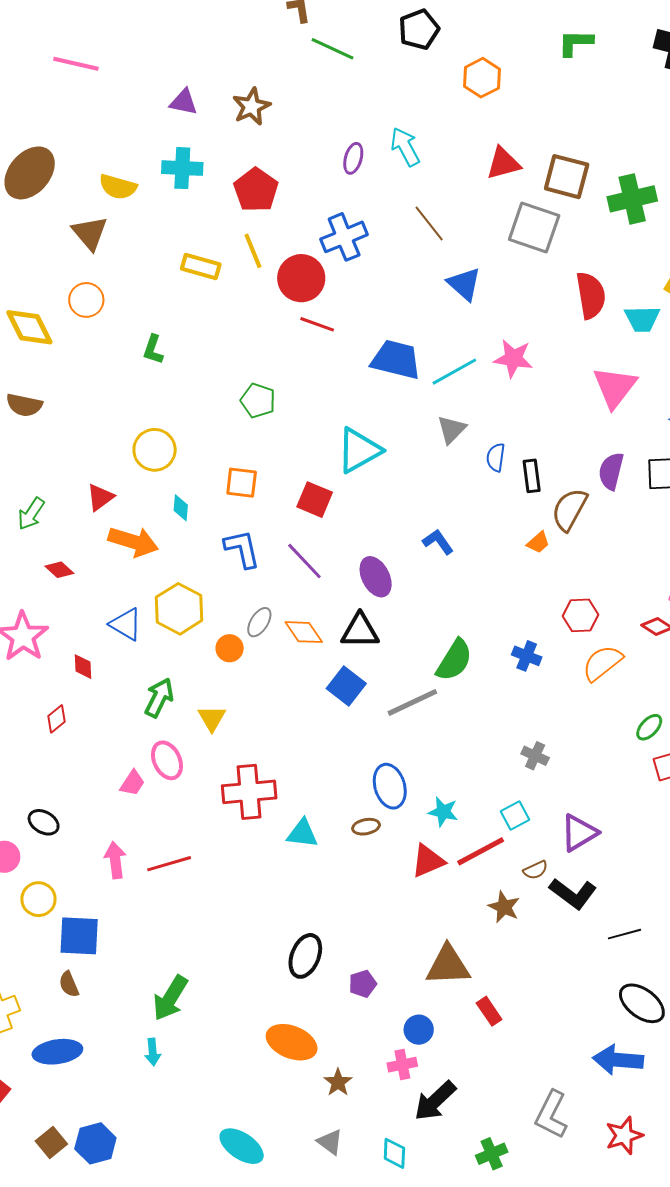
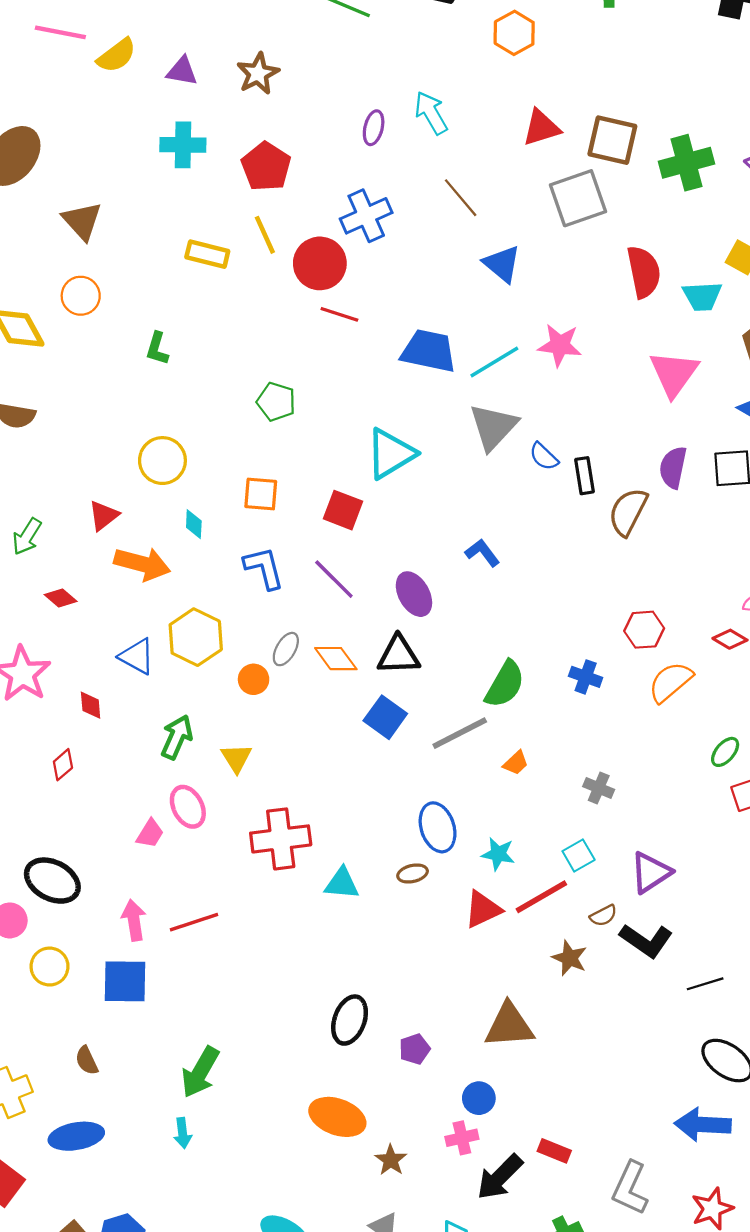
yellow semicircle: (118, 187) -> (117, 55), moved, turned -51
gray square: (534, 227) -> (578, 198), turned -36
gray triangle: (452, 429) -> (493, 427), size x1.5
blue semicircle: (496, 457) -> (544, 456), turned -52
orange trapezoid: (538, 542) -> (516, 763), moved
black ellipse: (44, 822) -> (52, 881), size x1.6
blue square: (79, 936) -> (125, 981), moved
red rectangle: (489, 1011) -> (554, 1151), moved, turned -32

